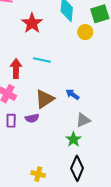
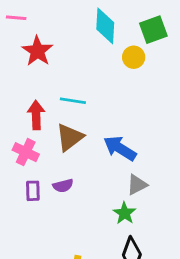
red star: (32, 23) -> (37, 51), moved
blue arrow: (73, 94) -> (120, 148), size x1.6
brown triangle: (45, 99) -> (70, 137), moved

